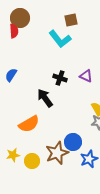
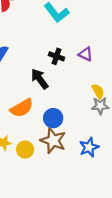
blue circle: (73, 142) -> (53, 118), moved
brown star: (57, 153) -> (53, 141), turned -30

